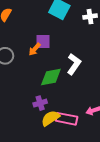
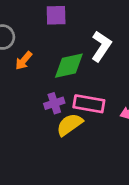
orange arrow: (35, 49) -> (24, 61), moved
pink rectangle: (67, 119) -> (89, 104), moved

